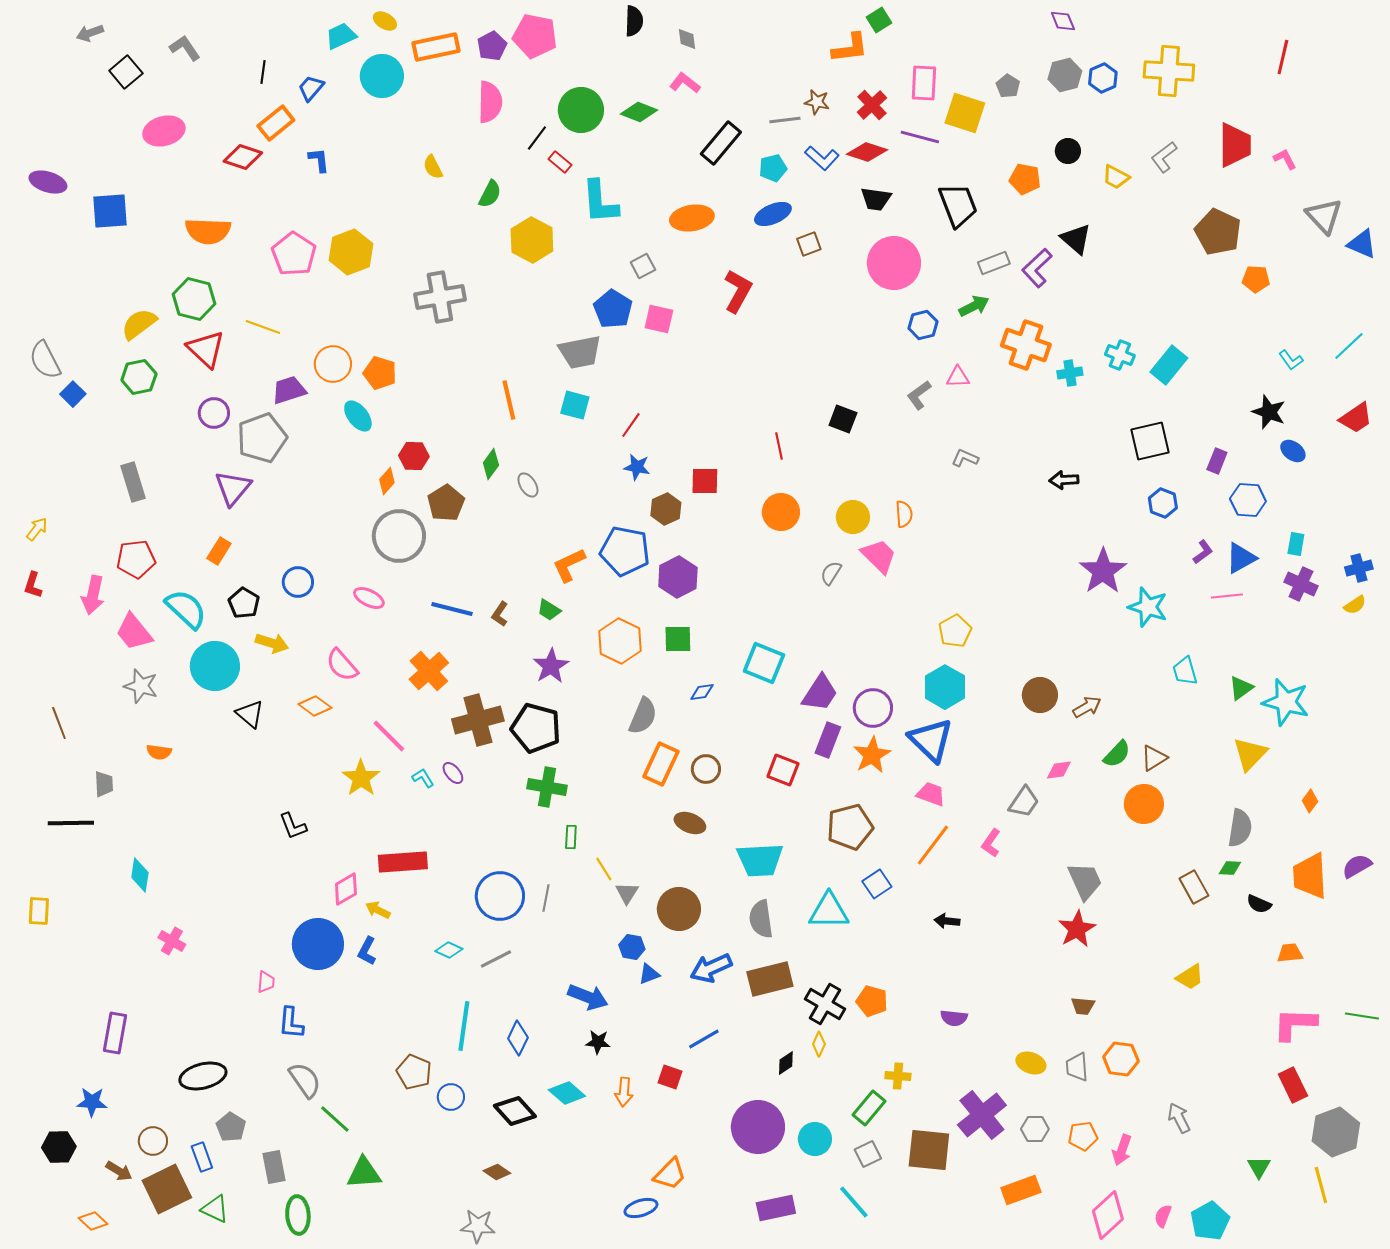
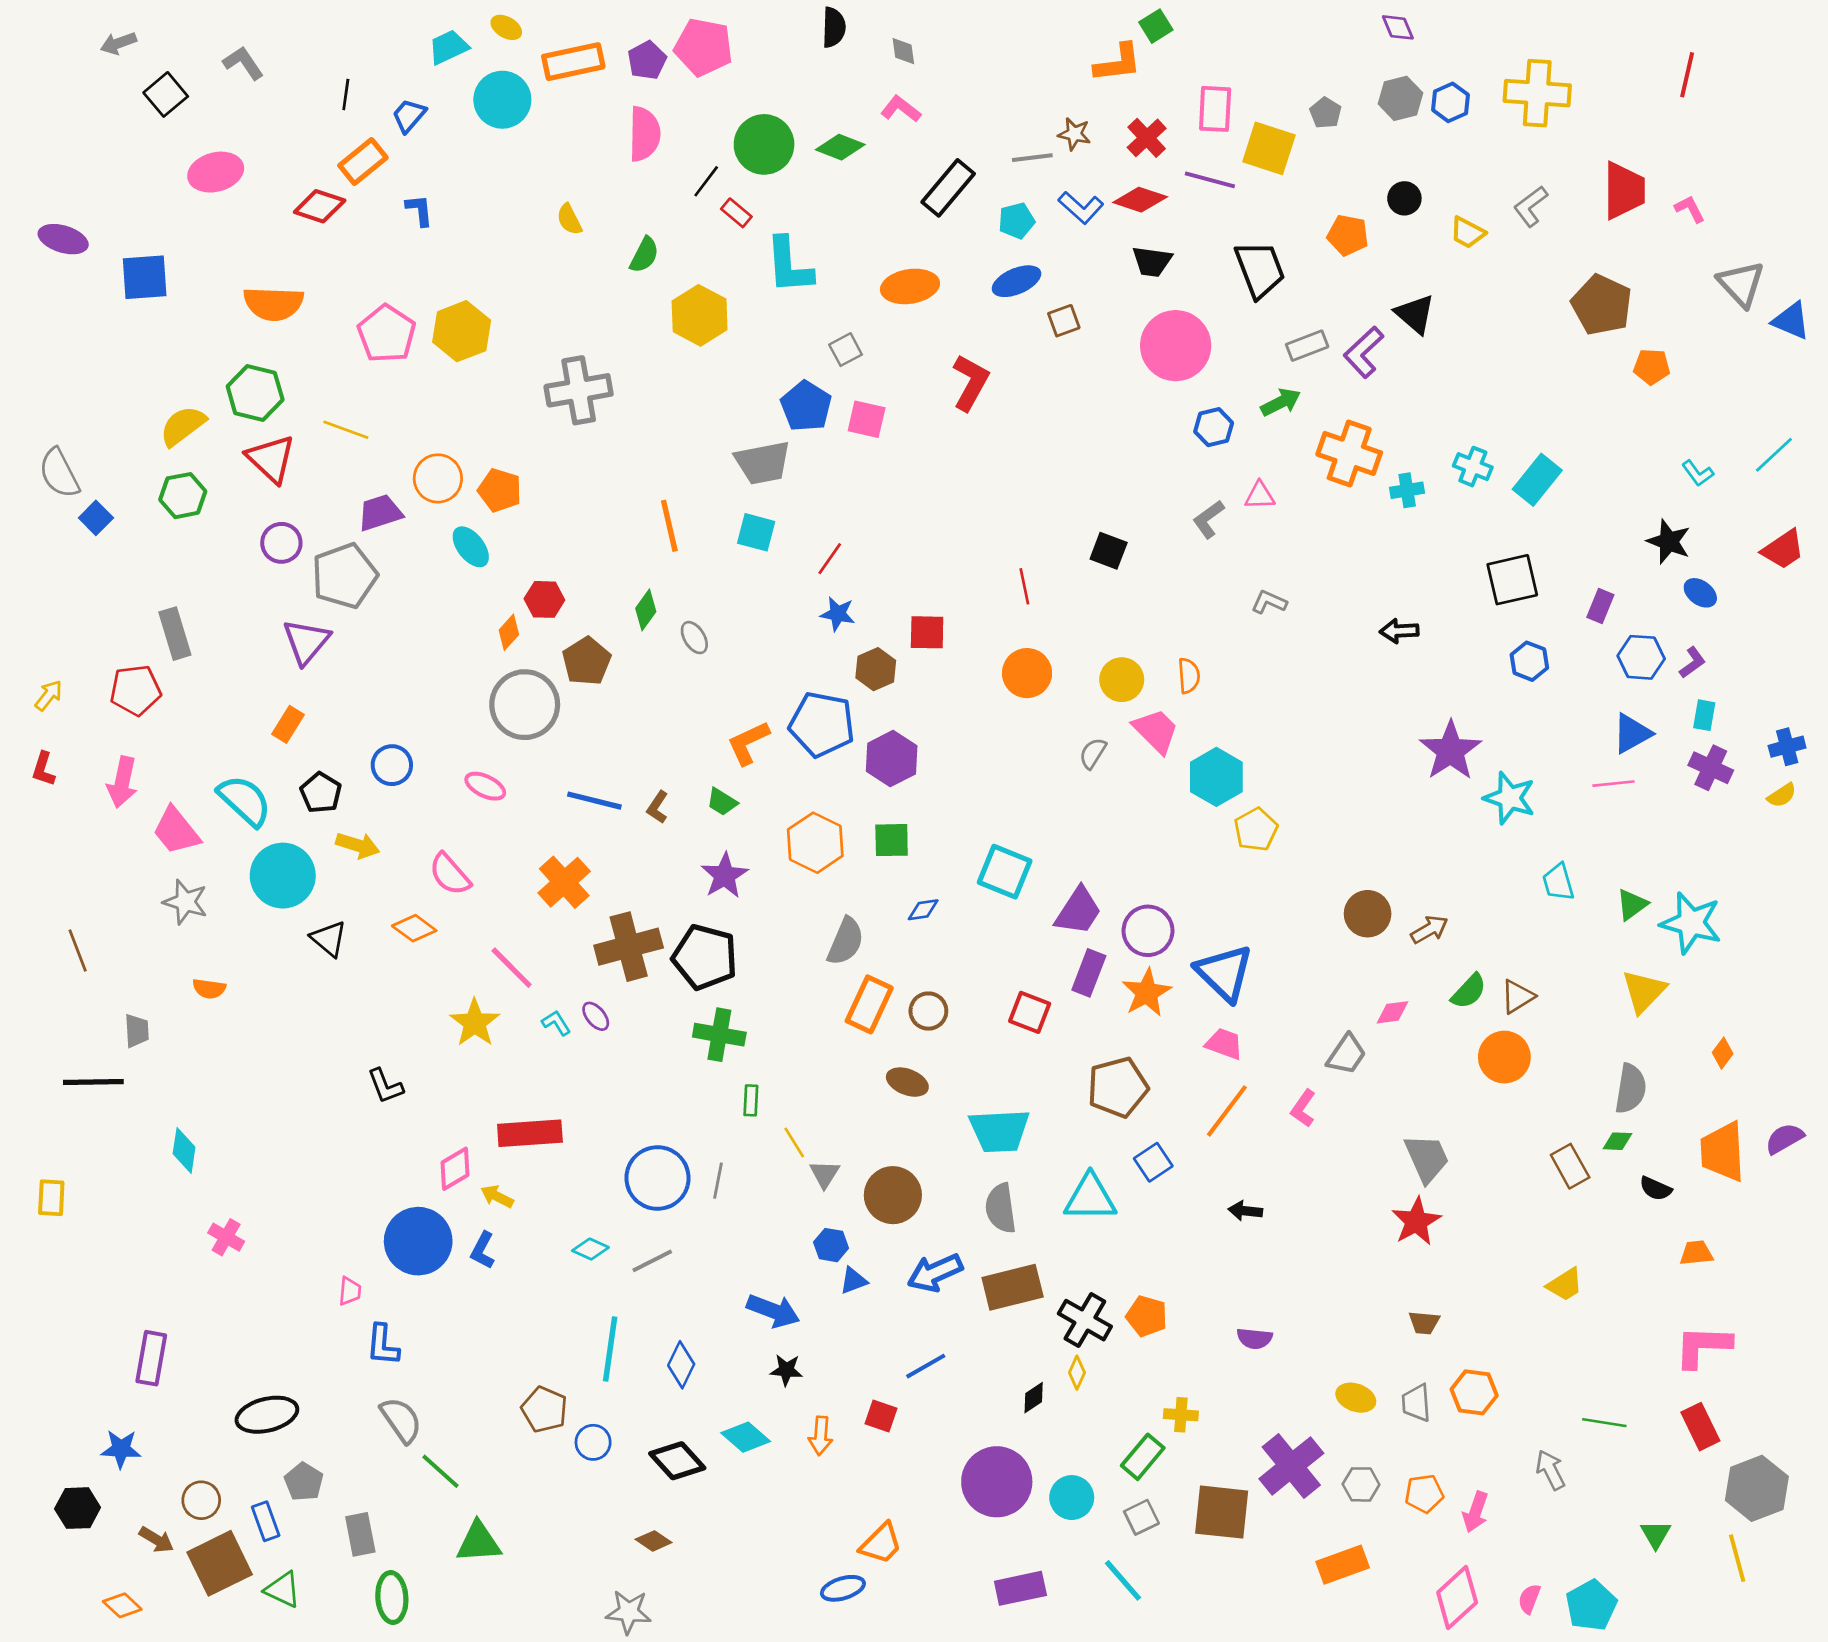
purple L-shape: (1203, 552) -> (1692, 663), moved
red pentagon: (136, 559) -> (135, 690), moved
cyan hexagon: (945, 687) -> (1216, 777), moved
green line: (1362, 1016) -> (1604, 1423), moved

